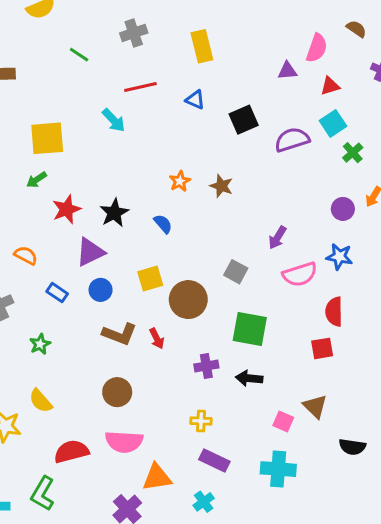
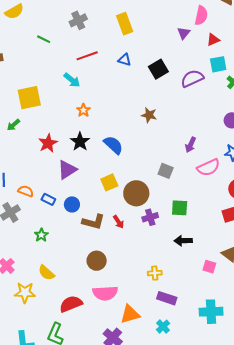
purple triangle: (287, 71) -> (184, 33), turned -40
cyan square: (333, 123) -> (218, 64), turned 30
green arrow: (36, 180) -> (13, 125), moved
orange star: (180, 181) -> (83, 110), moved
blue semicircle: (163, 224) -> (113, 145), size x1.5
orange semicircle: (26, 255) -> (26, 191), moved
blue circle: (101, 290) -> (72, 204), moved
green square: (250, 329) -> (180, 208), size x0.7
purple cross: (206, 366) -> (150, 217), moved
cyan cross: (278, 469) -> (211, 312), moved

